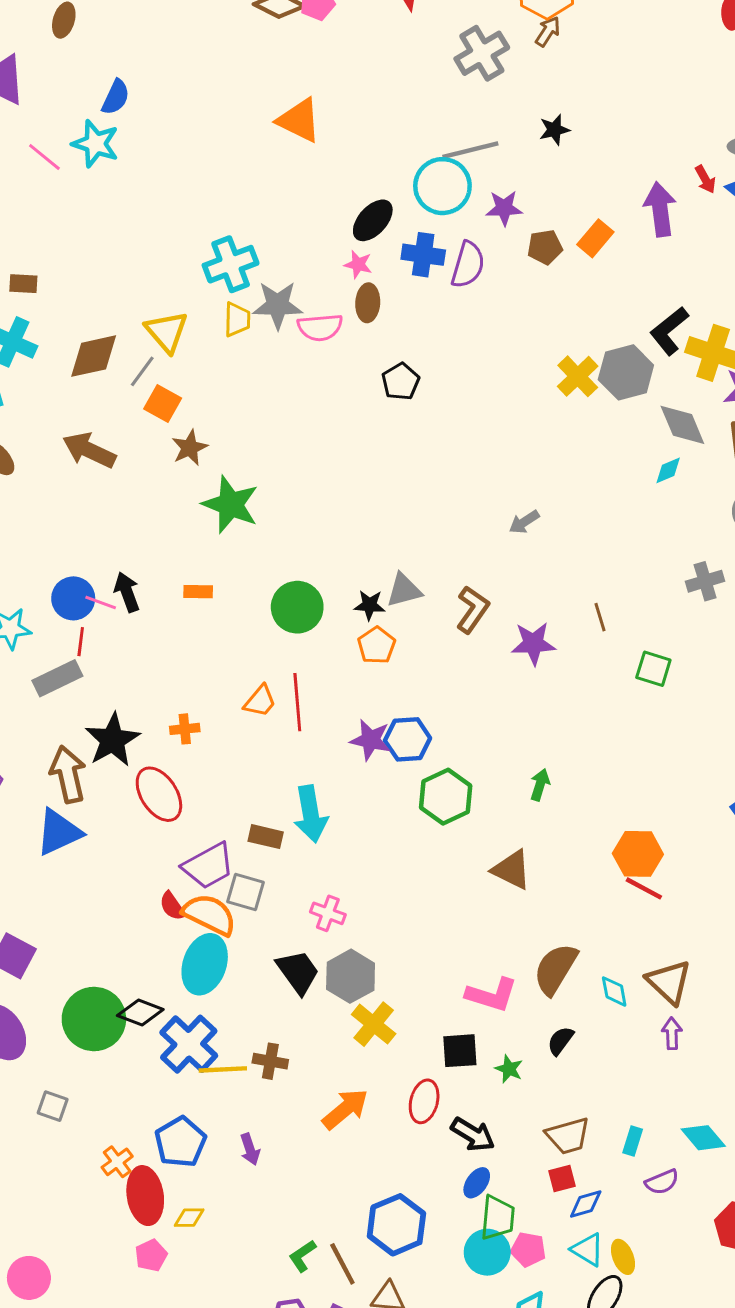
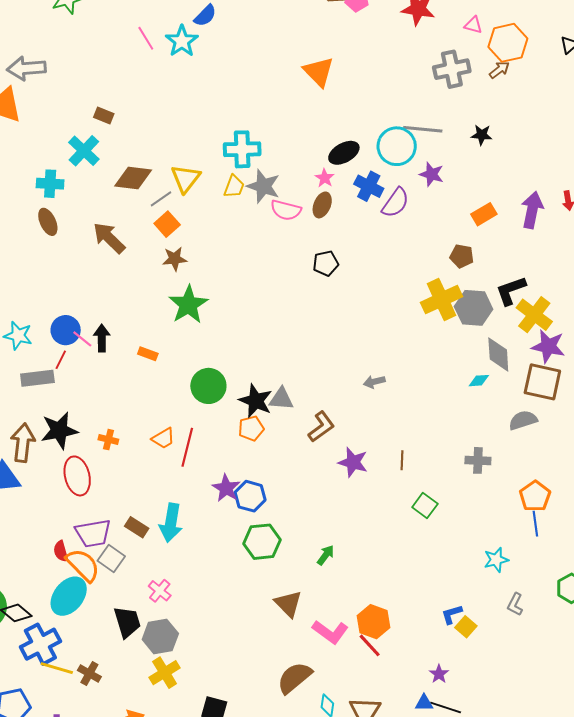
brown pentagon: (545, 247) -> (462, 256), moved
yellow cross: (578, 376) -> (441, 299), size x1.4
black star: (370, 605) -> (256, 401), size x1.6
pink L-shape: (492, 995) -> (330, 632), moved

